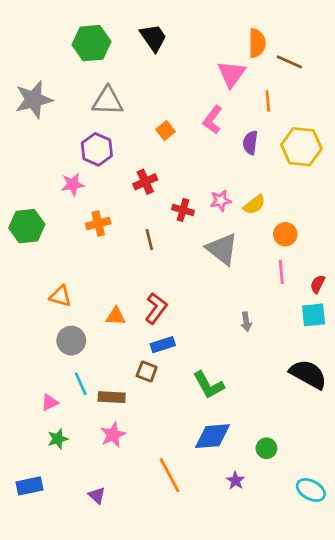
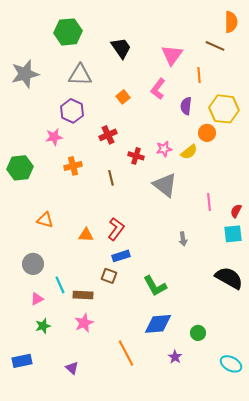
black trapezoid: (153, 38) -> (121, 48), moved
orange semicircle: (257, 43) -> (231, 22), moved
orange circle: (285, 234) -> (207, 133), moved
gray circle: (71, 341) -> (33, 264), moved

